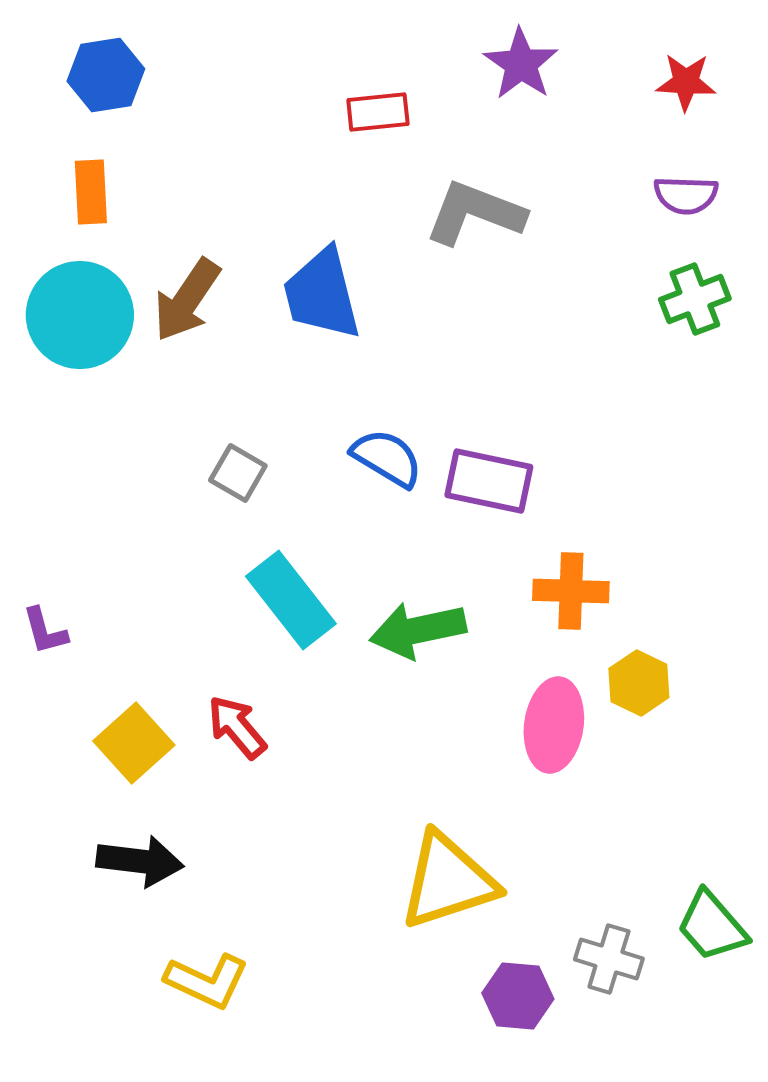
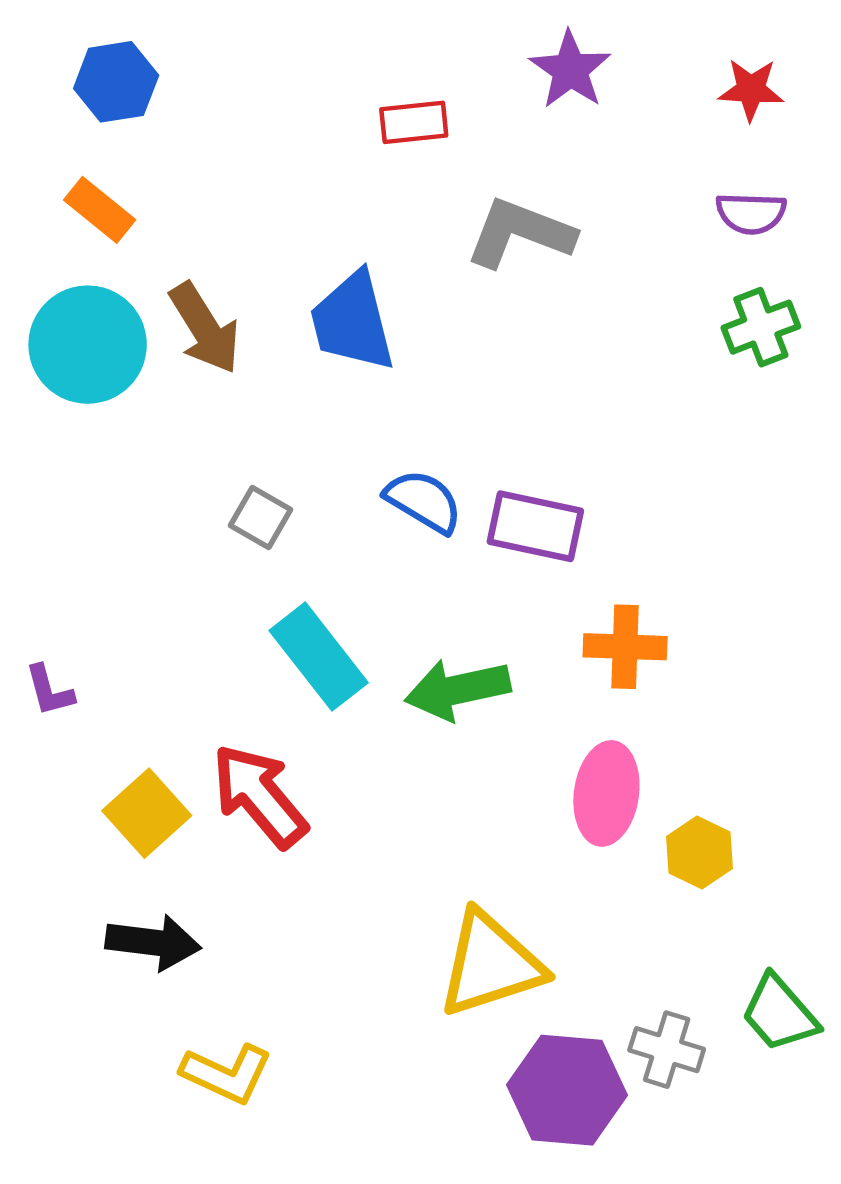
orange rectangle: (91, 192) -> (100, 210), turned -48
brown arrow: (187, 300) -> (205, 328), turned -66
yellow hexagon: (639, 683) -> (700, 853), moved
red arrow: (237, 727) -> (259, 796), size x1.5
purple hexagon: (518, 996) -> (567, 1090), size x1.5

